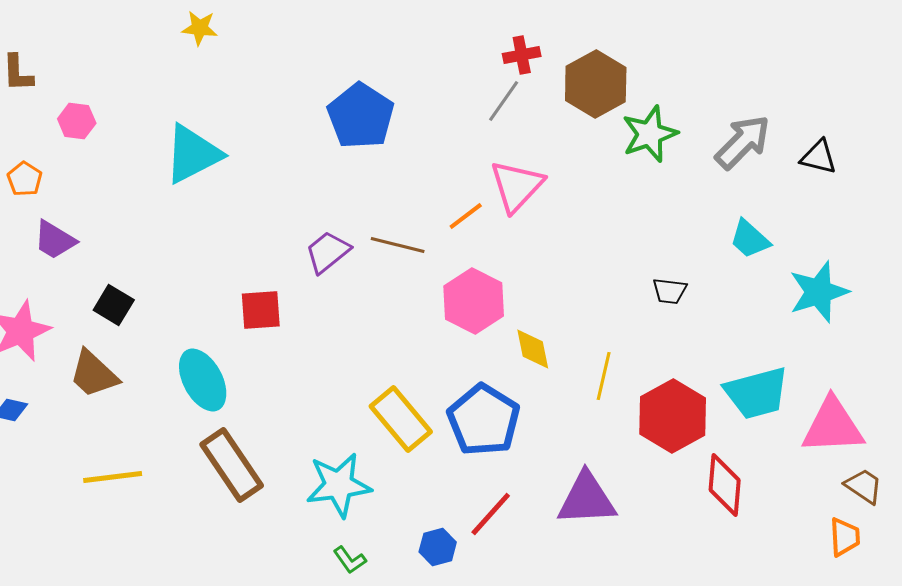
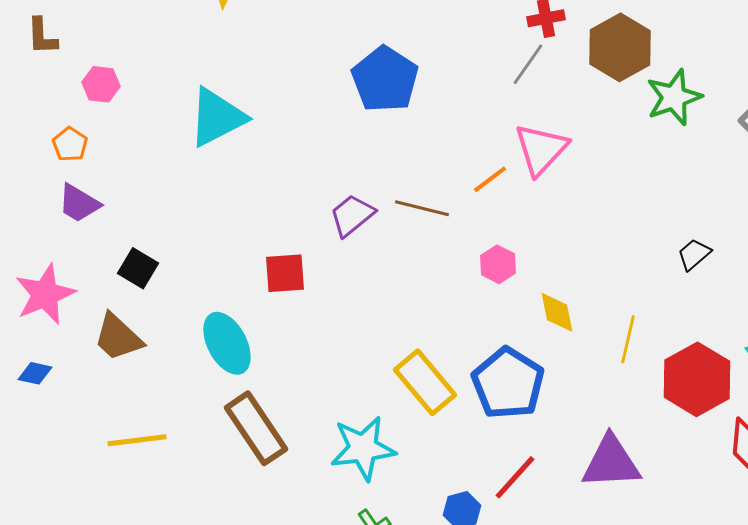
orange pentagon: (25, 179) -> (70, 144), moved
black trapezoid: (670, 291) -> (694, 254), turned 132
pink hexagon: (474, 301) -> (498, 264), size x0.6

